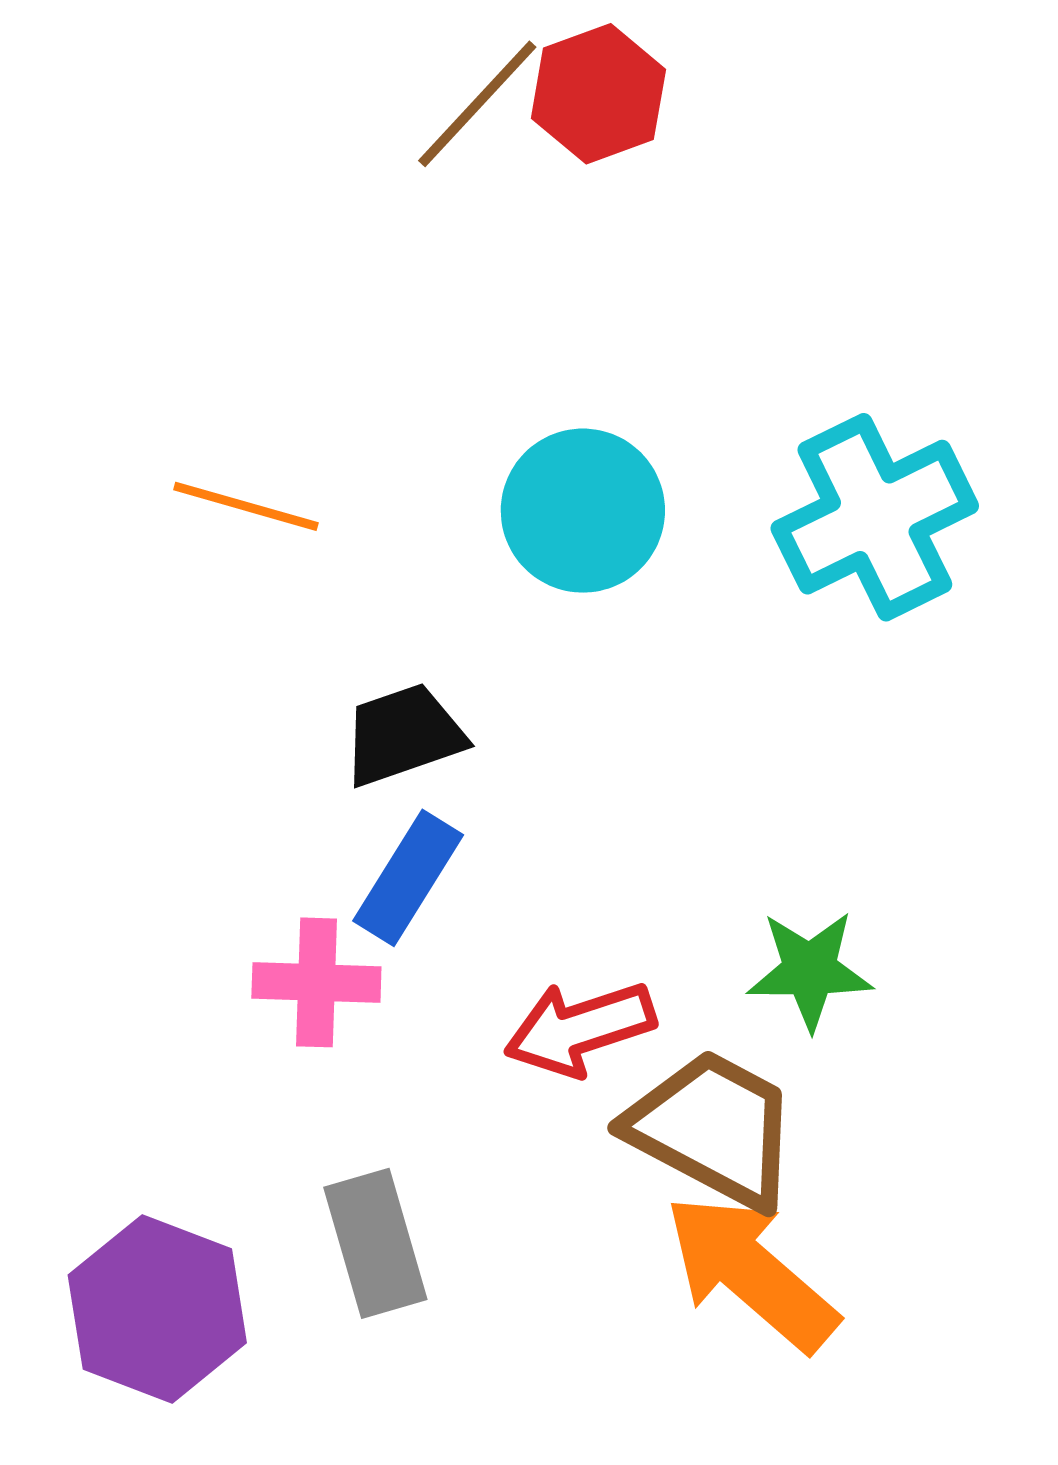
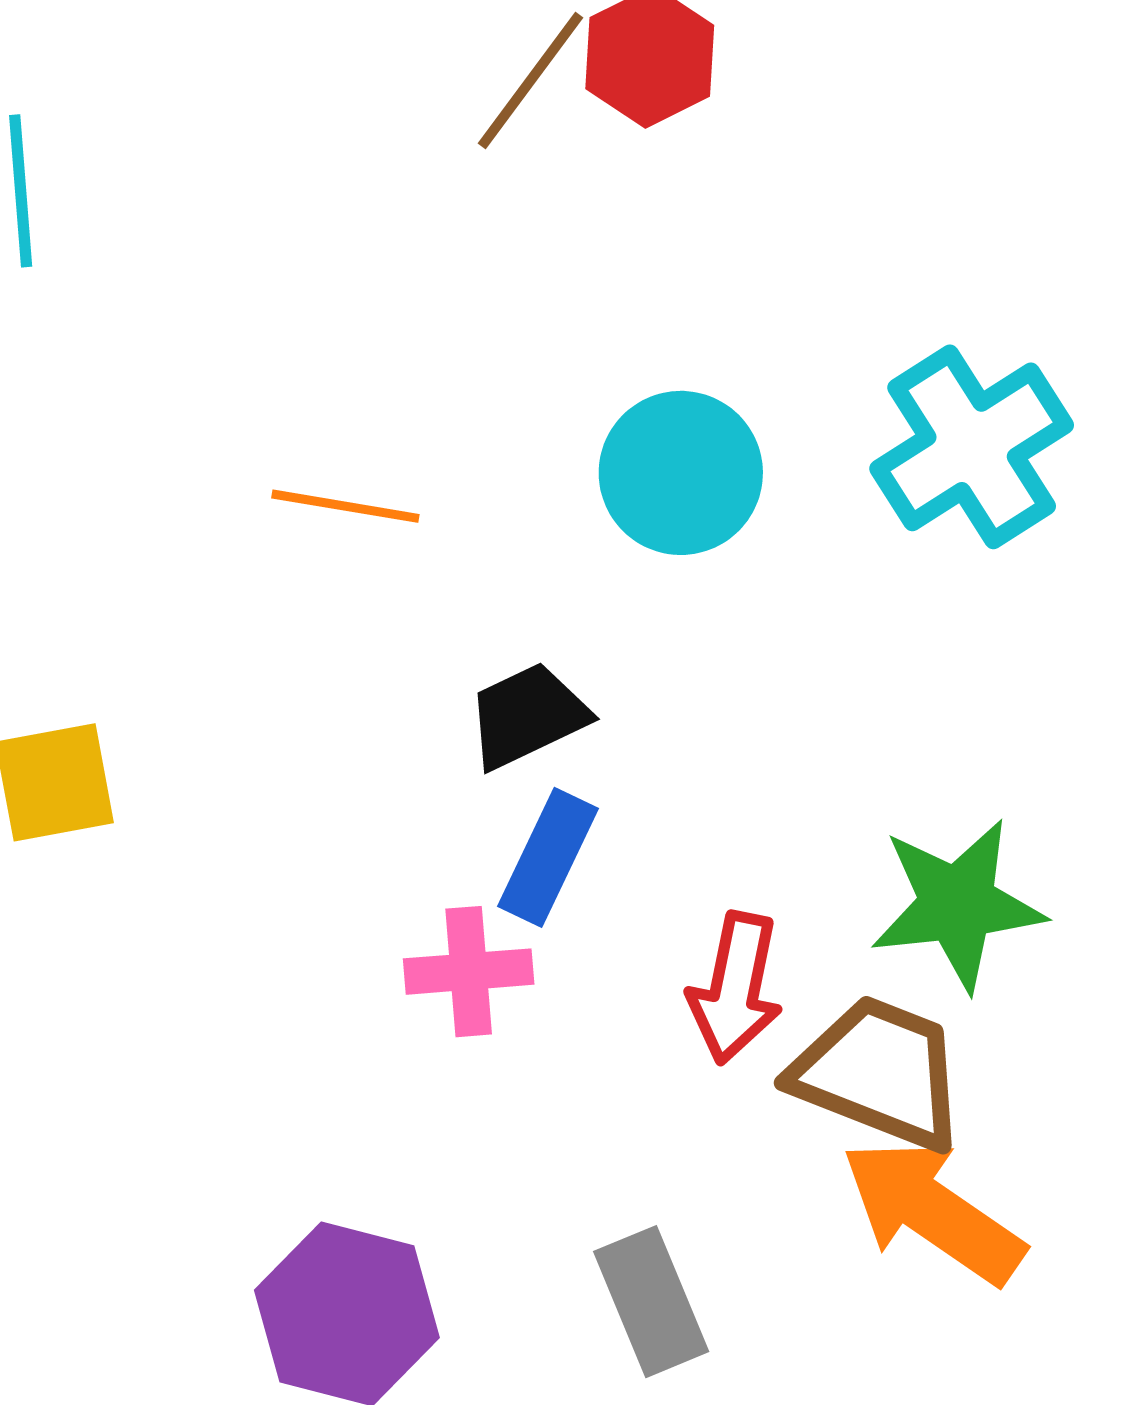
green star: (810, 970) -> (957, 904), size x1.4
red arrow: (580, 1029) -> (735, 988), turned -54
gray rectangle: (375, 1243) -> (651, 1302), moved

